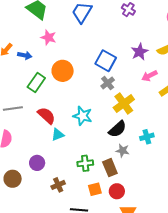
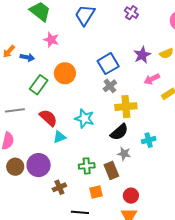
blue square: (106, 61) -> (108, 64), turned 30
yellow cross: (124, 104) -> (126, 107), turned 30
purple circle: (37, 163) -> (39, 165), size x1.5
brown circle: (13, 179) -> (15, 167), moved
red circle: (117, 191) -> (131, 196), moved

